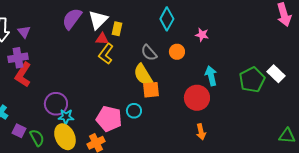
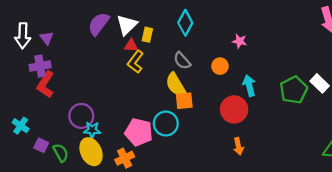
cyan diamond: (167, 19) -> (185, 23), moved
orange circle: (177, 52) -> (220, 66), moved
cyan circle: (134, 111) -> (166, 124), size x1.5

